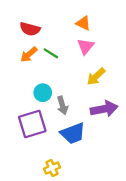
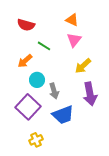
orange arrow: (29, 54) -> (25, 61), moved
purple arrow: (104, 109) -> (90, 94), turned 90
purple square: (32, 124) -> (28, 107), turned -30
yellow cross: (52, 168) -> (36, 140), moved

